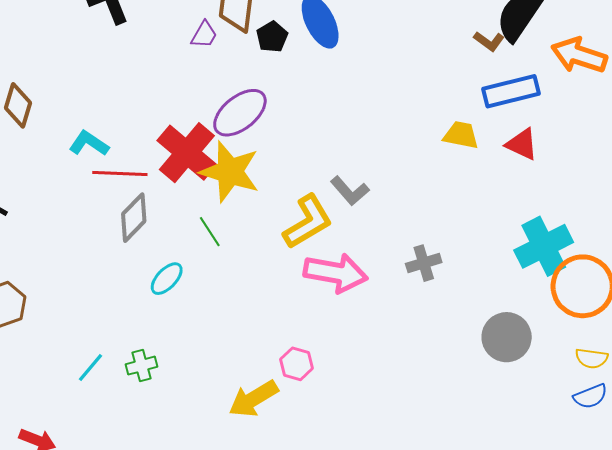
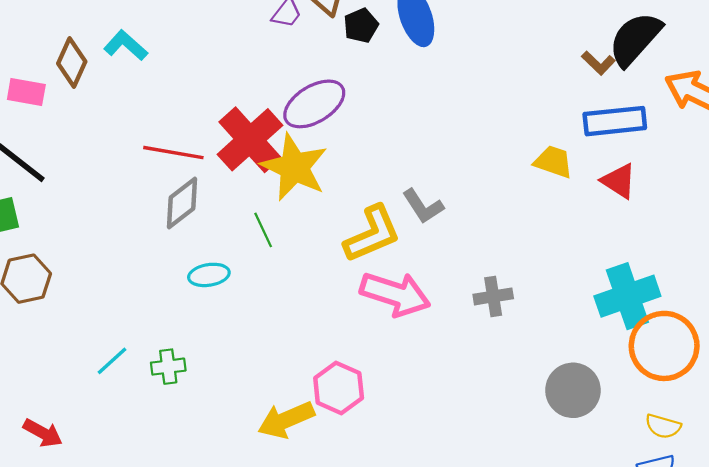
cyan L-shape: (89, 143) -> (126, 45), moved
cyan ellipse: (167, 279) -> (209, 275), turned 30
pink hexagon: (297, 364) -> (339, 388), size x1.4

